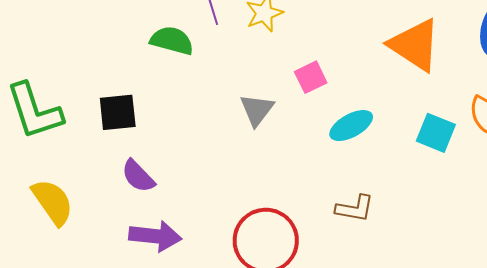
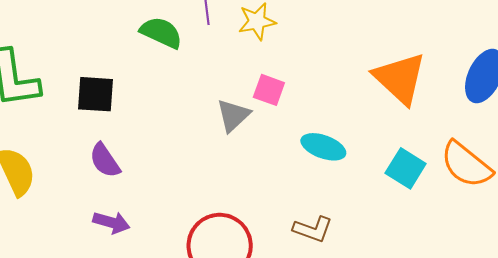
pink square: (311, 77) -> (269, 90), moved, turned 36
cyan ellipse: (351, 126) -> (323, 147), turned 39
purple arrow: (155, 236) -> (111, 222), size x0.7

